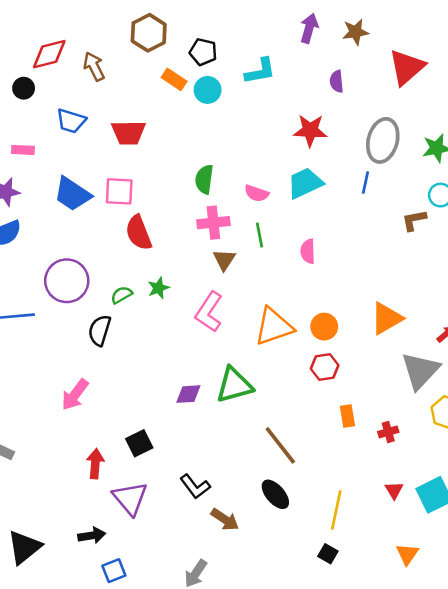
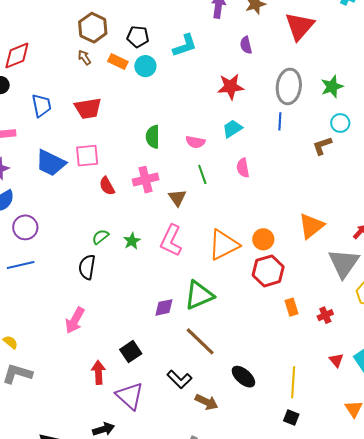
brown arrow: (94, 67) -> (84, 57), moved, size x0.7
blue trapezoid: (71, 121) -> (42, 105), turned -110
cyan trapezoid: (305, 183) -> (232, 129), size x0.7
pink cross: (213, 223) -> (146, 180), moved
red semicircle: (139, 233) -> (107, 186), size x0.7
pink semicircle: (308, 251) -> (243, 168), moved
purple circle: (67, 281) -> (25, 227), moved, size x0.7
green star: (158, 288) -> (132, 241), moved
red hexagon: (325, 367) -> (268, 271), size x1.4
brown line: (280, 445) -> (200, 341), moved

